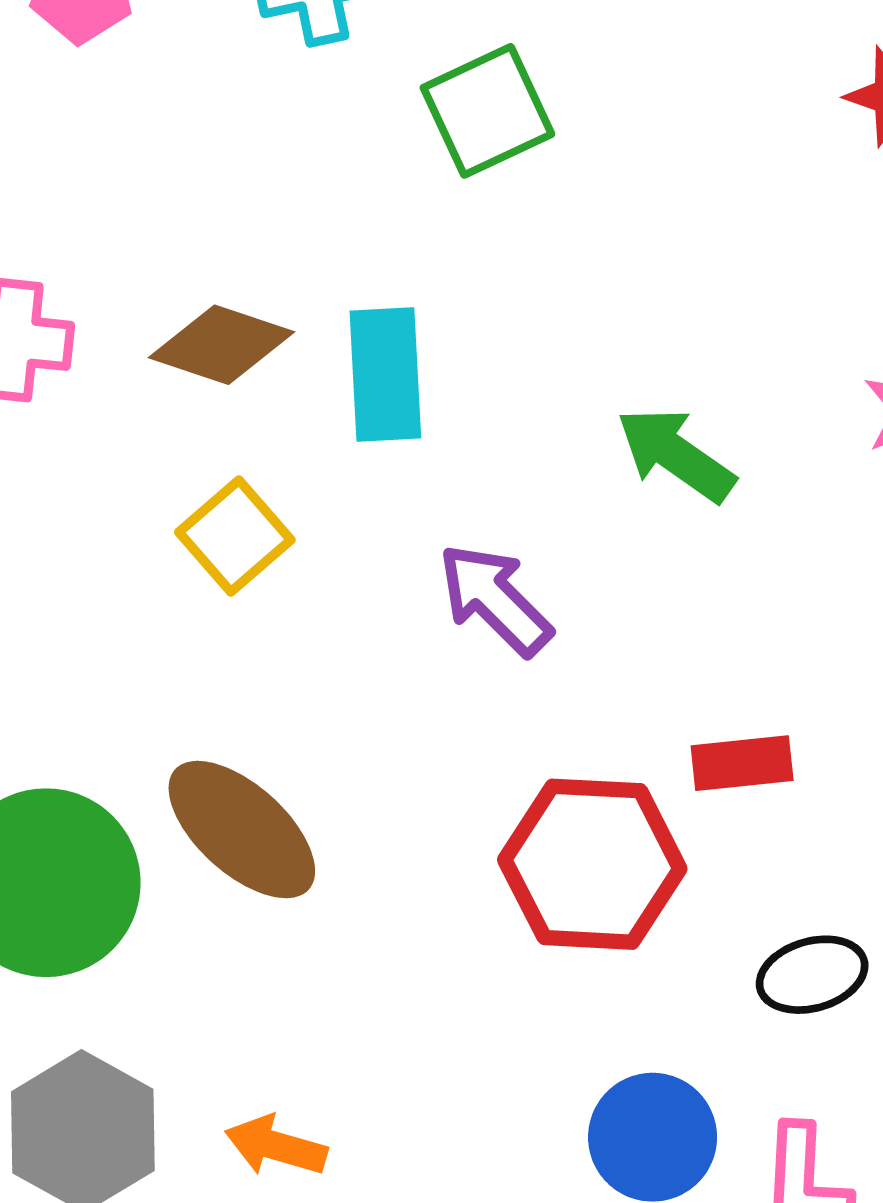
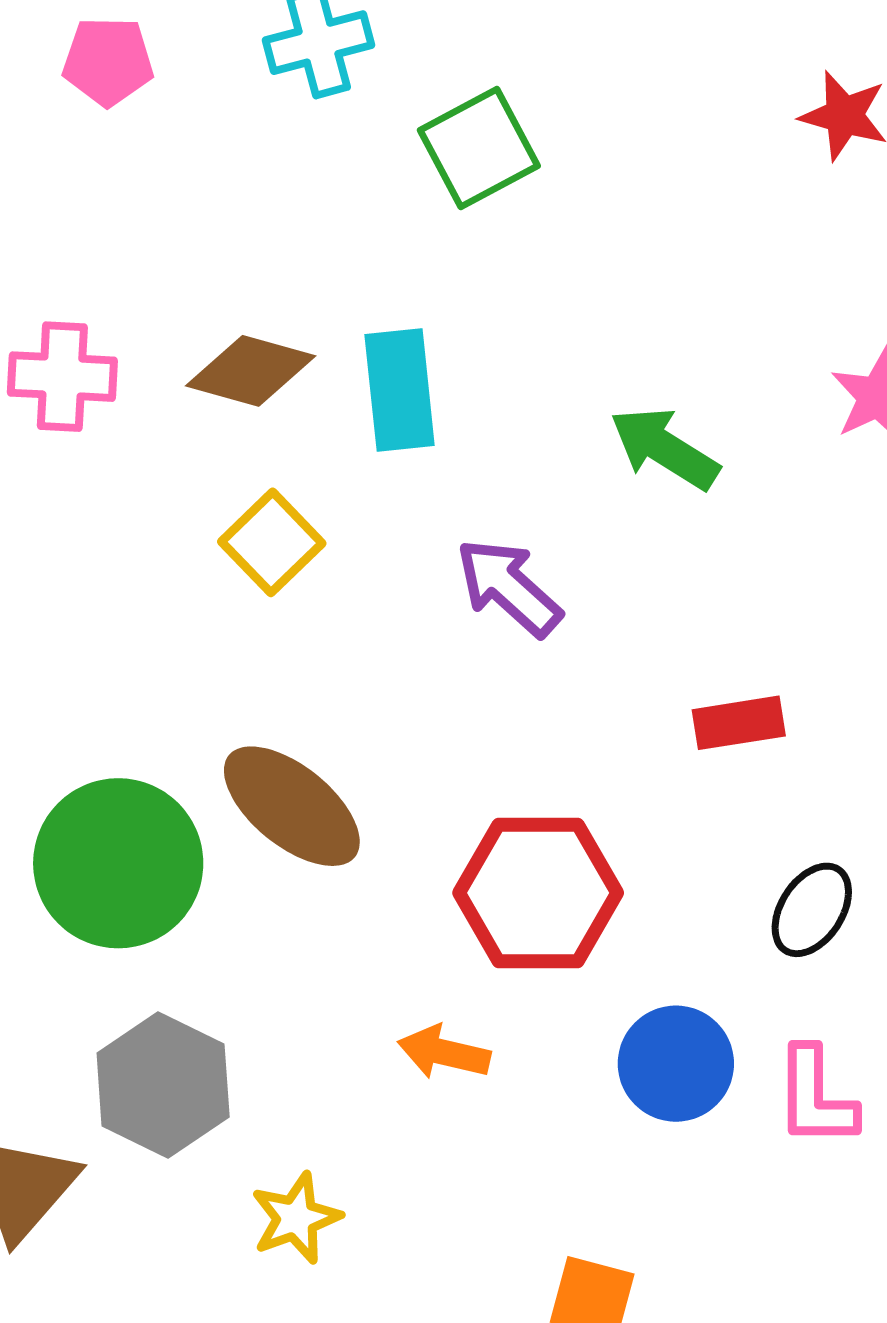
red hexagon: (592, 864) -> (538, 893), moved
black ellipse: (812, 975) -> (812, 910), turned -38
orange arrow: (276, 1146) -> (444, 1052), moved

